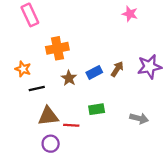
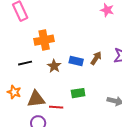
orange star: (23, 69) -> (14, 92), moved
blue rectangle: (94, 72) -> (76, 61), turned 40
black line: (37, 89) -> (25, 63), moved

